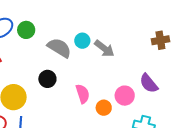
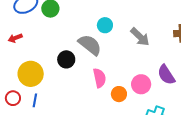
gray semicircle: (59, 48) -> (90, 45), moved
gray arrow: (104, 49) -> (140, 37), moved

